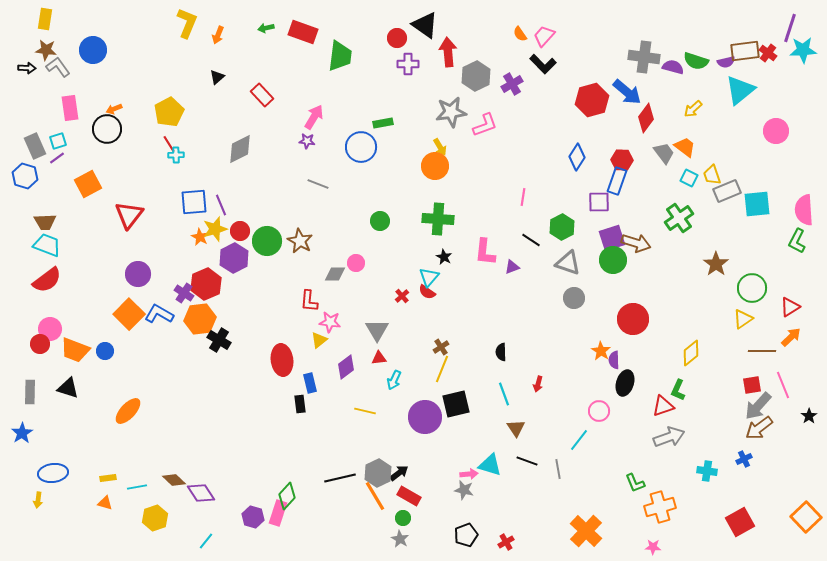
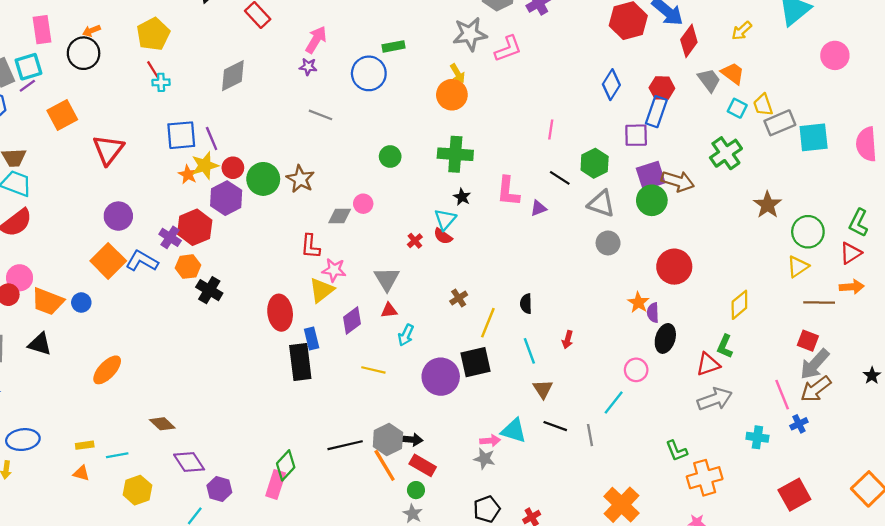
cyan square: (58, 141) -> (29, 67), size x1.4
green L-shape: (797, 241) -> (858, 223), moved
orange hexagon: (200, 319) -> (188, 267), size x0.7
orange arrow: (791, 337) -> (852, 287), turned 40
yellow triangle: (319, 340) -> (322, 290), size x1.4
yellow line: (442, 369) -> (488, 323), moved
red square: (752, 385) -> (808, 341), turned 30
pink line: (783, 385) -> (782, 395), moved
black rectangle: (300, 404) -> (300, 362), size x1.8
black arrow: (399, 473) -> (411, 440), turned 42
brown diamond: (174, 480) -> (162, 424), moved
purple hexagon: (253, 517) -> (219, 489), moved

